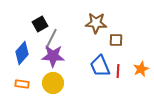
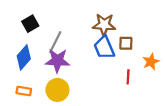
black square: (40, 24) -> (30, 24), moved
blue trapezoid: (100, 66) -> (104, 48), moved
orange star: (141, 69) -> (151, 62), moved

